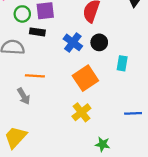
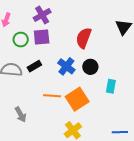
black rectangle: (37, 32) -> (34, 66), moved, turned -40
orange line: (35, 76) -> (52, 96), moved

